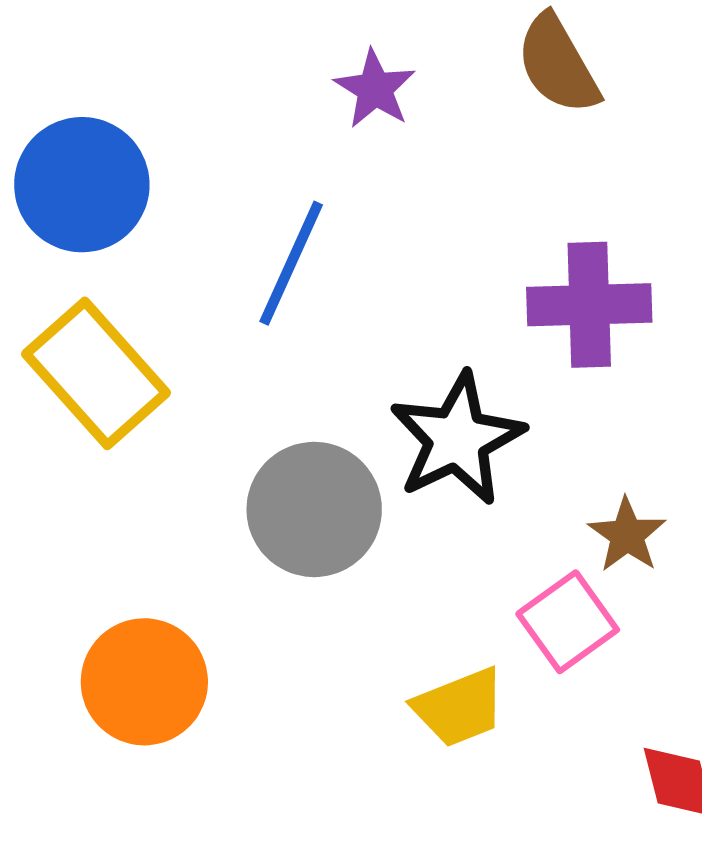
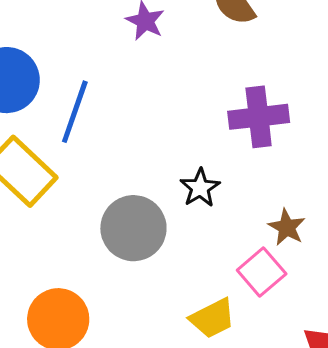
blue line: (291, 263) -> (75, 112), moved
black star: (457, 439) -> (200, 188), size x0.6

